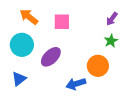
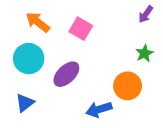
purple arrow: (112, 19) -> (146, 14), moved
pink square: (62, 22) -> (81, 29), turned 30

